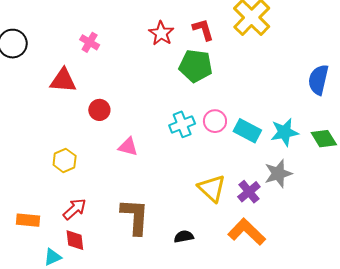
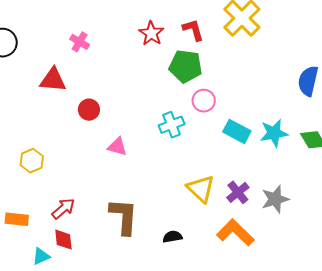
pink circle: (215, 121) -> (204, 101), moved
yellow hexagon: (65, 160) -> (32, 161), moved
gray star: (278, 174) -> (275, 199), moved

